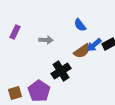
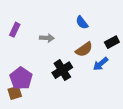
blue arrow: (94, 45) -> (101, 64), moved
purple pentagon: (39, 91) -> (21, 78), moved

